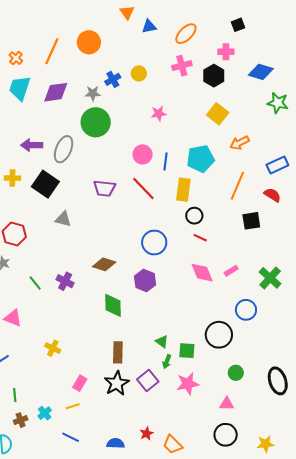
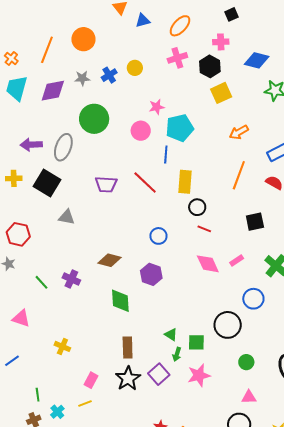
gray star: (93, 93) -> (82, 78), moved
yellow square: (218, 114) -> (221, 93), moved, turned 30
pink circle: (143, 154) -> (141, 131), moved
cyan pentagon: (201, 159) -> (180, 128), moved
black square: (251, 221) -> (255, 222), moved
blue circle: (154, 243) -> (158, 236), size x0.7
green line: (15, 395) -> (38, 395), moved
pink triangle: (227, 404) -> (249, 397), moved

